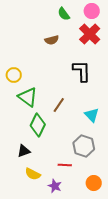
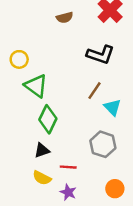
black L-shape: (82, 71) -> (101, 55), turned 110
brown line: (59, 105) -> (95, 91), moved
black triangle: (24, 151) -> (42, 150), moved
red line: (65, 165) -> (68, 167), moved

